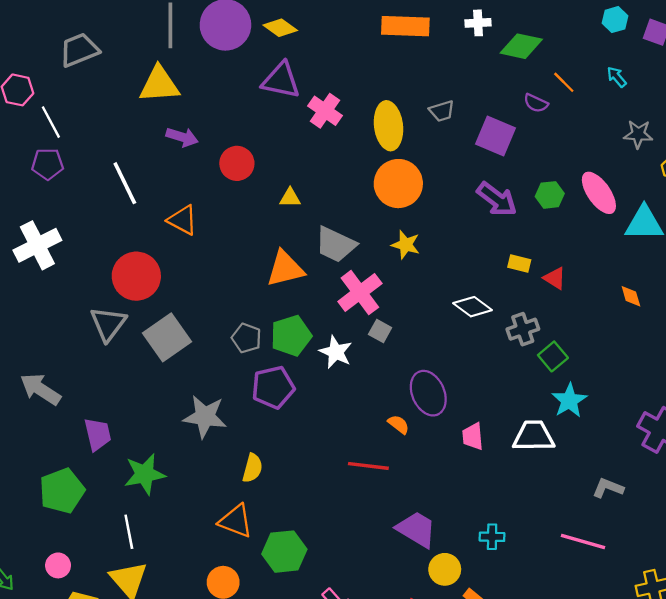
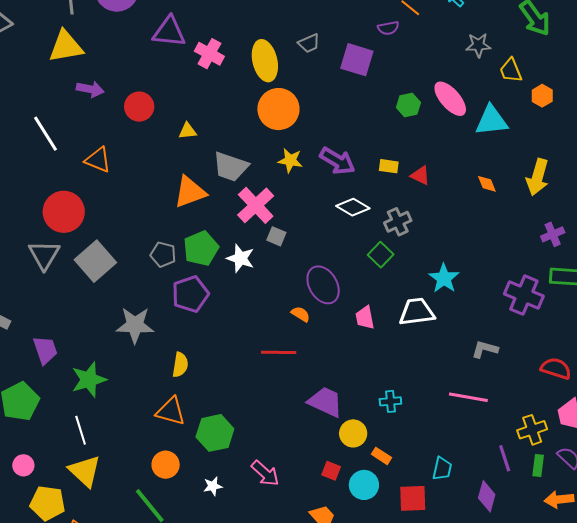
purple semicircle: (536, 103) -> (388, 28), turned -30
purple arrow: (497, 199) -> (337, 161), moved
green square: (553, 356) -> (381, 255), moved

